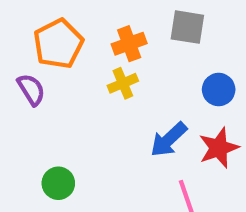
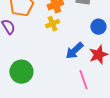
green circle: (58, 183) -> (21, 72), size x1.5

